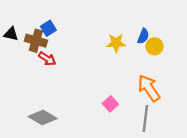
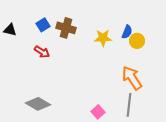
brown cross: (36, 41) -> (66, 28), moved
pink square: (110, 104) -> (98, 112), moved

